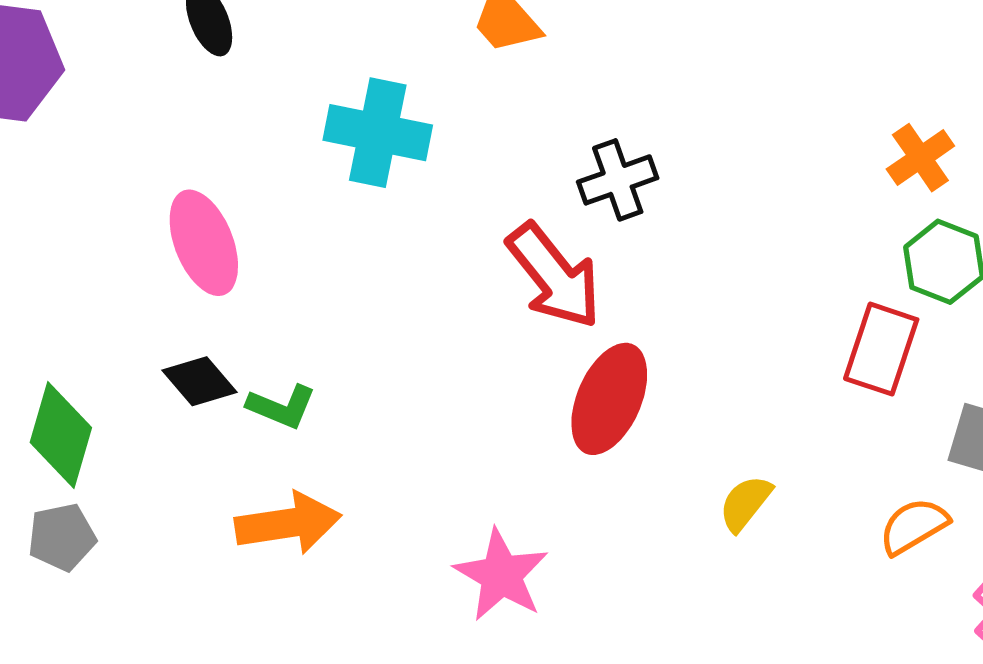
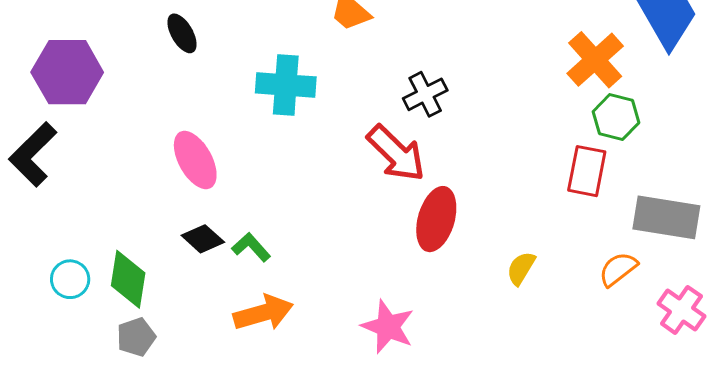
orange cross: (920, 158) -> (595, 60), size x1.5
green L-shape: (282, 407) -> (251, 247), turned -147

